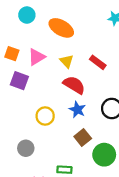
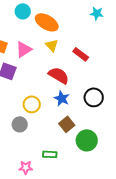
cyan circle: (27, 15) -> (23, 11), moved
yellow triangle: (67, 61) -> (52, 45), moved
gray circle: (26, 148) -> (20, 124), moved

